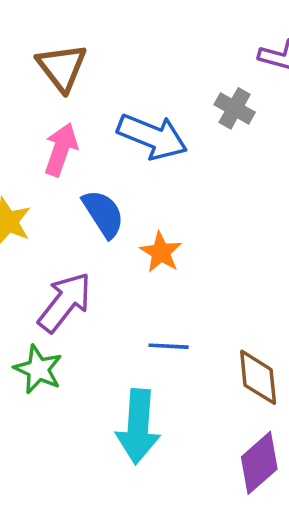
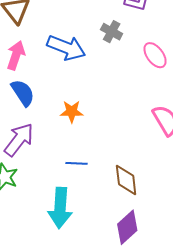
blue semicircle: (103, 214) -> (23, 93), moved
orange star: (161, 252) -> (72, 112), turned -30

